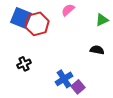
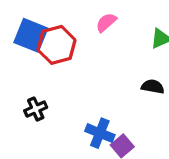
blue cross: (64, 79) -> (100, 133), turned -36

